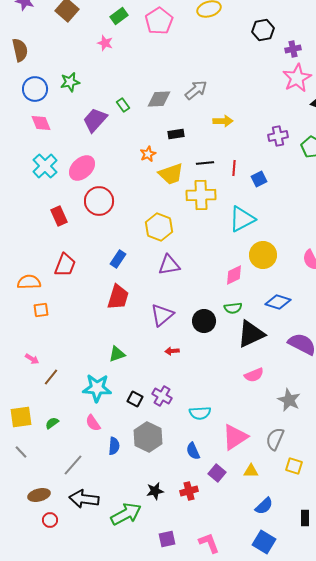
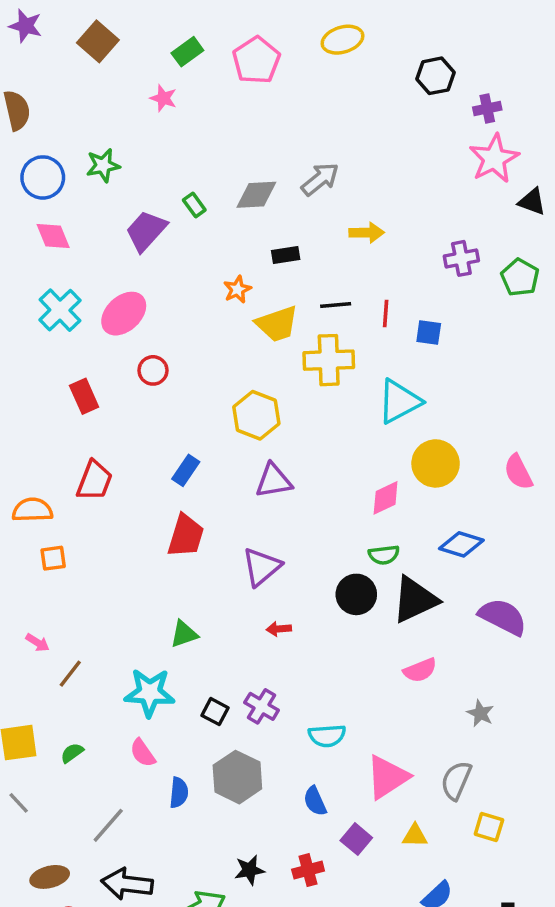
blue square: (259, 179) -> (429, 333), turned 35
red circle: (99, 201) -> (153, 370), size x0.6
black circle: (204, 321) -> (356, 594), moved
gray star: (289, 400) -> (480, 713), size x0.7

